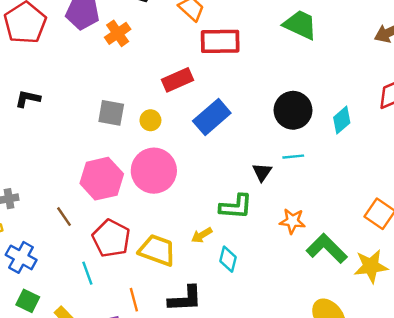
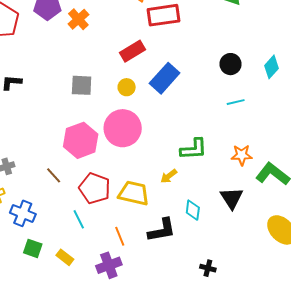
black circle: (293, 110) -> (231, 64), size x0.7
yellow circle: (150, 120) -> (127, 87), moved
black triangle: (262, 172) -> (232, 198), moved, size x1.4
cyan diamond: (228, 259) -> (193, 210), moved

